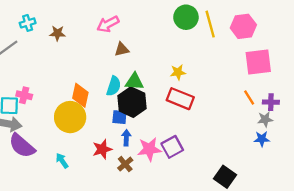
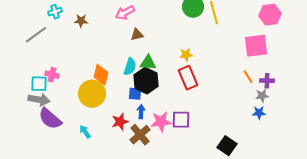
pink hexagon: (243, 26) -> (270, 15), moved
red rectangle: (180, 99) -> (188, 78), turned 45
purple square: (172, 147) -> (181, 120), turned 30
brown cross: (125, 164) -> (140, 135), size x1.5

